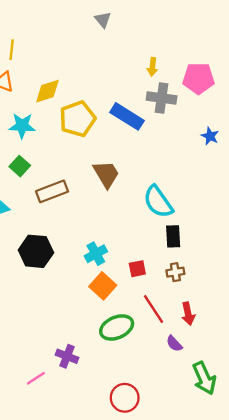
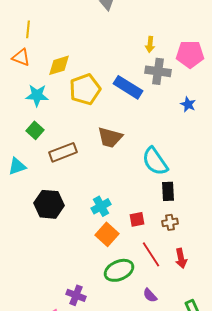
blue star: (210, 136) -> (188, 104), moved
brown trapezoid: (106, 174) -> (110, 137), turned 136
purple semicircle: (174, 344) -> (150, 295), moved

